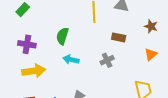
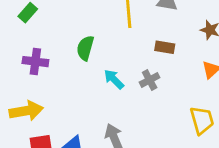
cyan arrow: (71, 60) -> (114, 79), moved, turned 35
yellow arrow: (34, 71) -> (26, 111), moved

